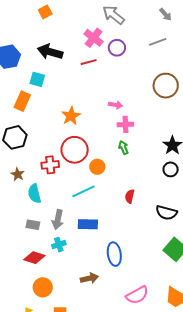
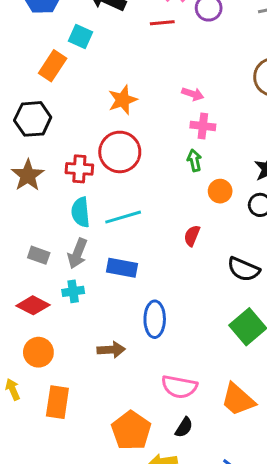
orange circle: (97, 167) -> (220, 191), moved
brown star: (18, 174) -> (28, 175), size x1.5
cyan semicircle: (34, 194) -> (81, 212), moved
pink semicircle: (137, 295) -> (179, 387), turned 30

